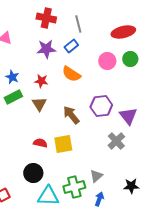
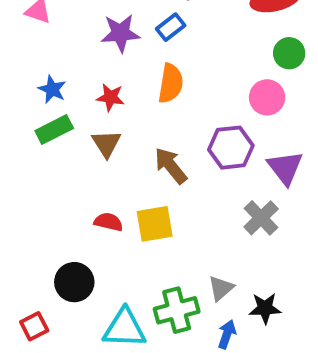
pink circle: (107, 61) -> (267, 97), moved
orange semicircle: (71, 74) -> (171, 83), turned -114
black circle: (33, 173) -> (74, 282), moved
black star: (131, 186) -> (265, 308), moved

